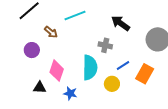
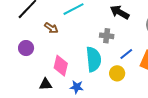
purple circle: (32, 50) -> (26, 48), moved

